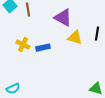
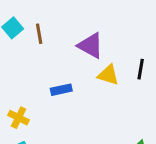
yellow cross: (23, 45) -> (19, 118), moved

